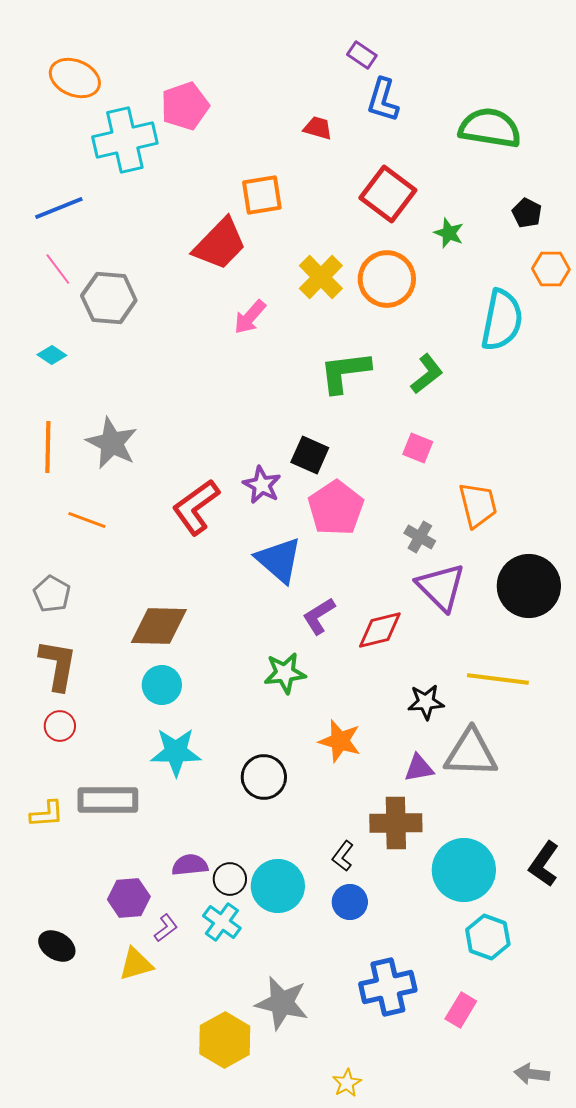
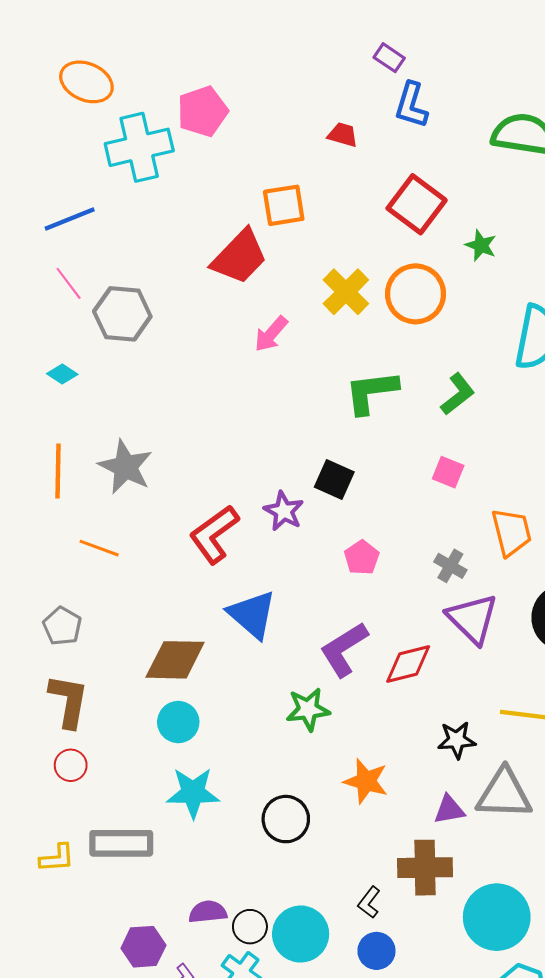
pink pentagon: (336, 508) -> (362, 558), moved, size x0.6
blue triangle: (279, 560) -> (252, 614), moved
purple L-shape: (319, 616) -> (344, 649), size x1.4

